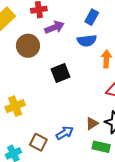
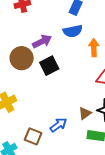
purple arrow: (54, 27) -> (42, 41), moved
brown circle: (28, 46) -> (22, 58), moved

